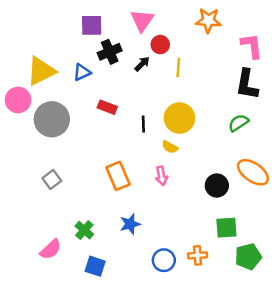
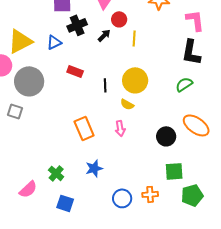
gray square: (52, 179) -> (15, 111), moved, turned -35

